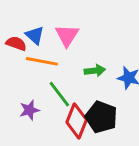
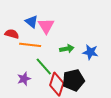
blue triangle: (35, 35) -> (32, 22), moved
black pentagon: (101, 117) -> (73, 80), turned -30

